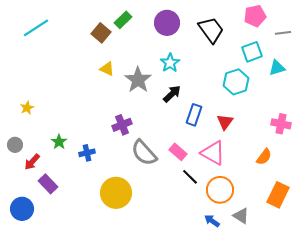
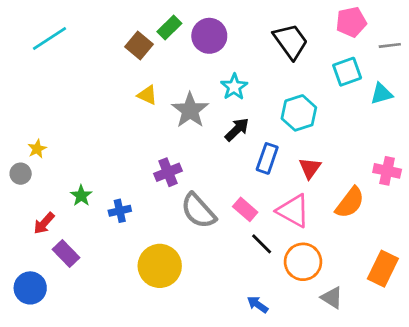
purple circle: (167, 23) -> (209, 36), moved
cyan hexagon: (236, 82) -> (299, 113), moved
gray circle: (15, 145) -> (21, 174), moved
orange semicircle: (264, 157) -> (350, 203), moved, size x1.4
blue arrow: (212, 221) -> (258, 304), moved

